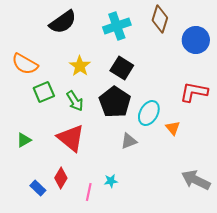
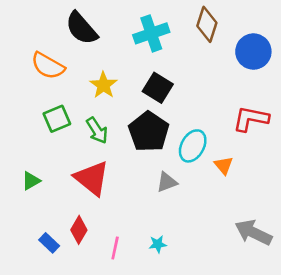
black semicircle: (63, 22) -> (81, 28), turned 84
orange semicircle: (25, 64) -> (48, 66), moved
cyan star: (111, 181) -> (158, 244), moved

